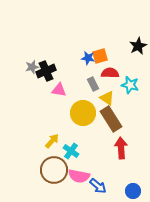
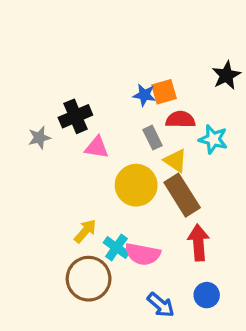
gray star: (32, 67) -> (39, 138), moved
pink semicircle: (79, 176) -> (143, 254), moved
blue circle: (133, 191) -> (207, 295), moved

